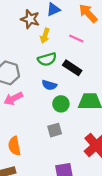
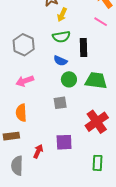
pink line: (76, 39) -> (101, 22), moved
black rectangle: (72, 68) -> (84, 47), turned 48
pink arrow: (13, 99) -> (25, 81), moved

